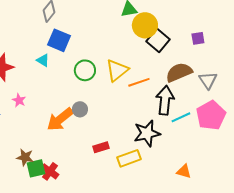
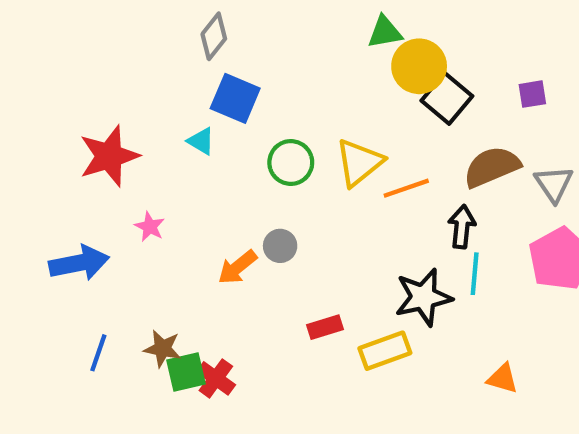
black arrow: (165, 100) -> (462, 227), size x0.7
cyan line: (181, 117) -> (475, 274), moved, turned -60
orange arrow: (60, 119) -> (237, 267), size x0.7

